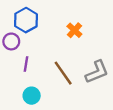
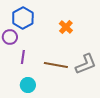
brown line: (63, 73) -> (56, 65), turned -45

